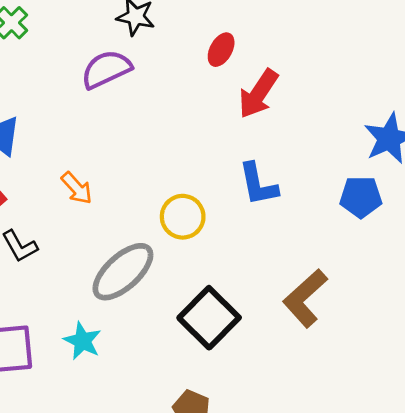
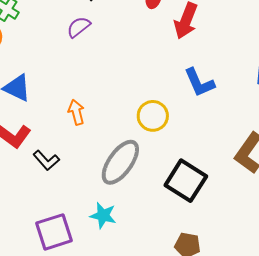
purple semicircle: (106, 69) -> (79, 27), size x0.7
orange arrow: (77, 188) -> (76, 112), turned -140

